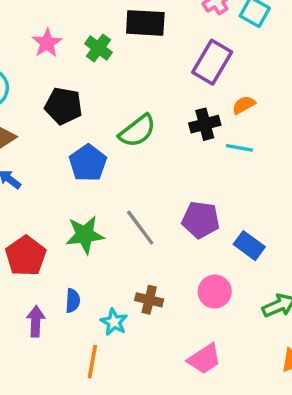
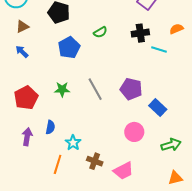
orange semicircle: (244, 105) -> (176, 29), moved
green semicircle: (137, 131) -> (100, 32), size x0.6
green star: (85, 235) -> (62, 89), size x0.7
brown cross: (149, 300) -> (95, 161), moved

